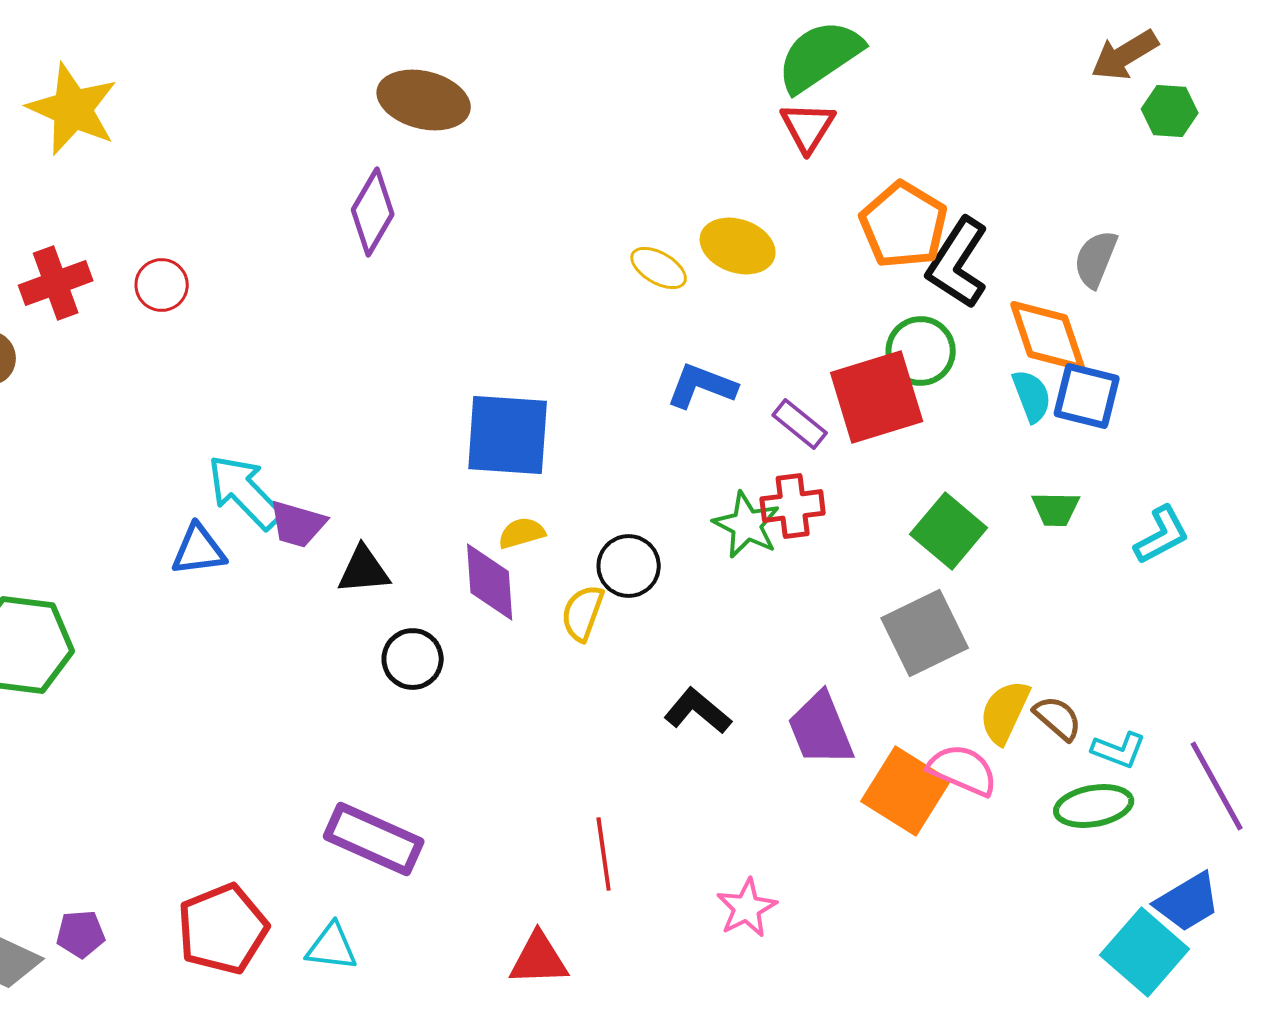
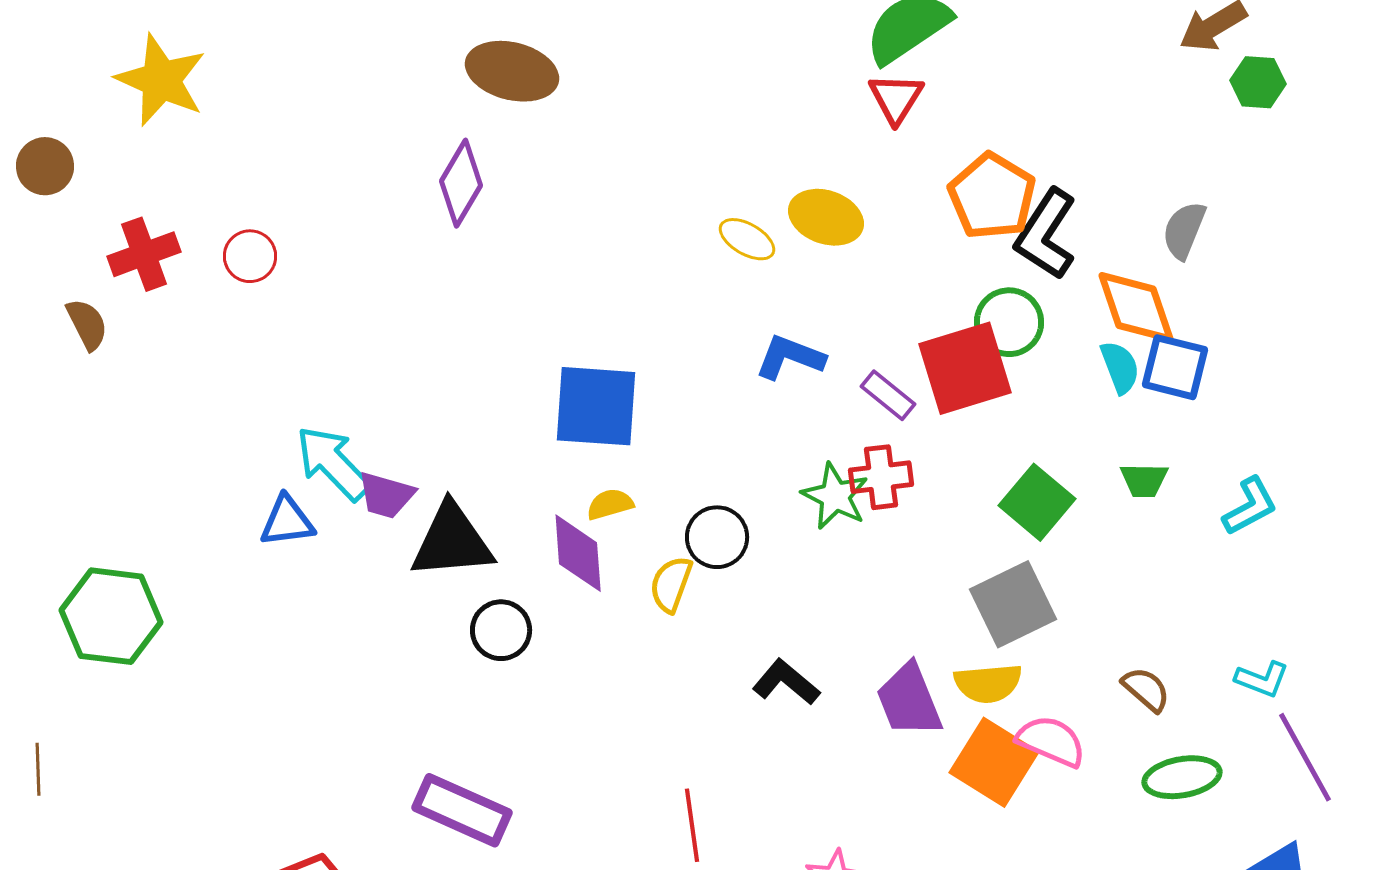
black triangle: (364, 570) -> (452, 541), size x1.6
yellow semicircle: (1005, 712) -> (988, 683), moved, turned -120
cyan L-shape: (1119, 750) -> (1262, 679), moved

